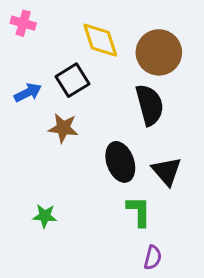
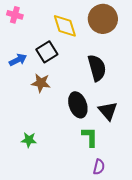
brown circle: (159, 52) -> (103, 19), moved

